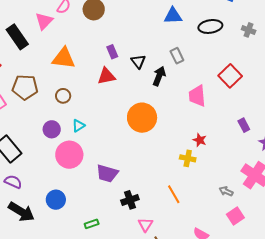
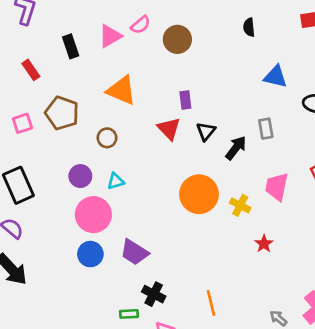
black rectangle: (17, 37) -> (71, 46), size x0.7
black triangle: (138, 61) -> (206, 131), moved
red triangle: (106, 76) -> (169, 129), turned 42
yellow cross: (188, 158) -> (240, 205), moved
blue circle: (56, 200) -> (90, 254), moved
black cross: (130, 200) -> (154, 294), turned 30
green rectangle: (92, 224) -> (129, 314), moved

